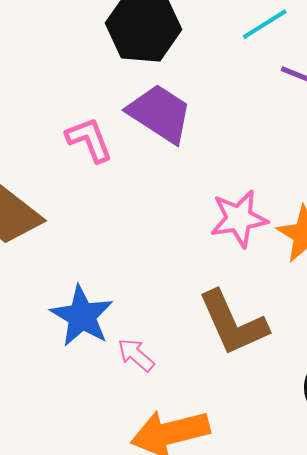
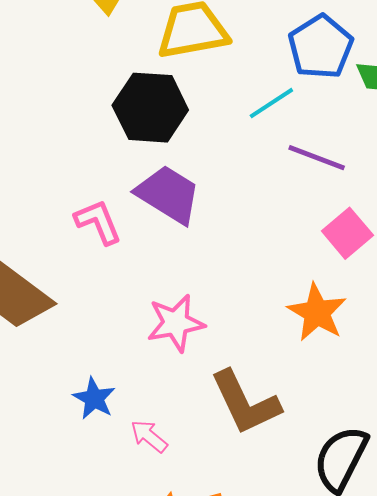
pink star: (239, 219) -> (176, 323), moved
blue star: (82, 316) -> (94, 398), size x0.7

